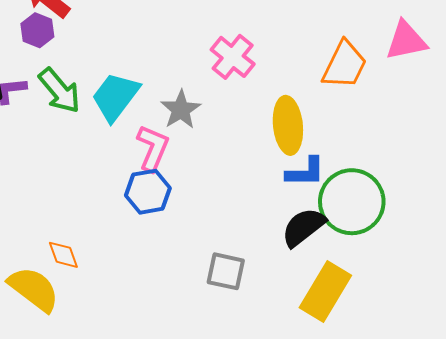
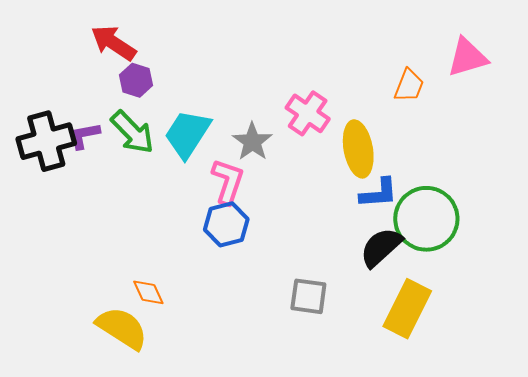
purple hexagon: (37, 30) -> (136, 80), moved
pink cross: (233, 57) -> (308, 113), moved
orange trapezoid: (345, 65) -> (409, 86), size x0.7

